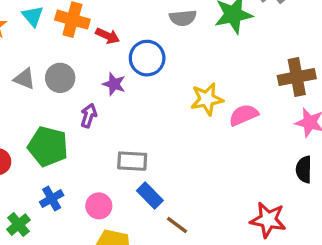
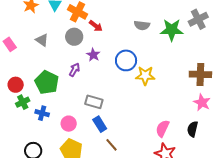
blue circle: (147, 58) -> (126, 60), moved
gray circle: (60, 78) -> (74, 37), moved
pink semicircle: (244, 115) -> (162, 128), moved, turned -54
blue cross: (52, 199) -> (42, 113), turned 32
green cross: (19, 225) -> (23, 102), moved

